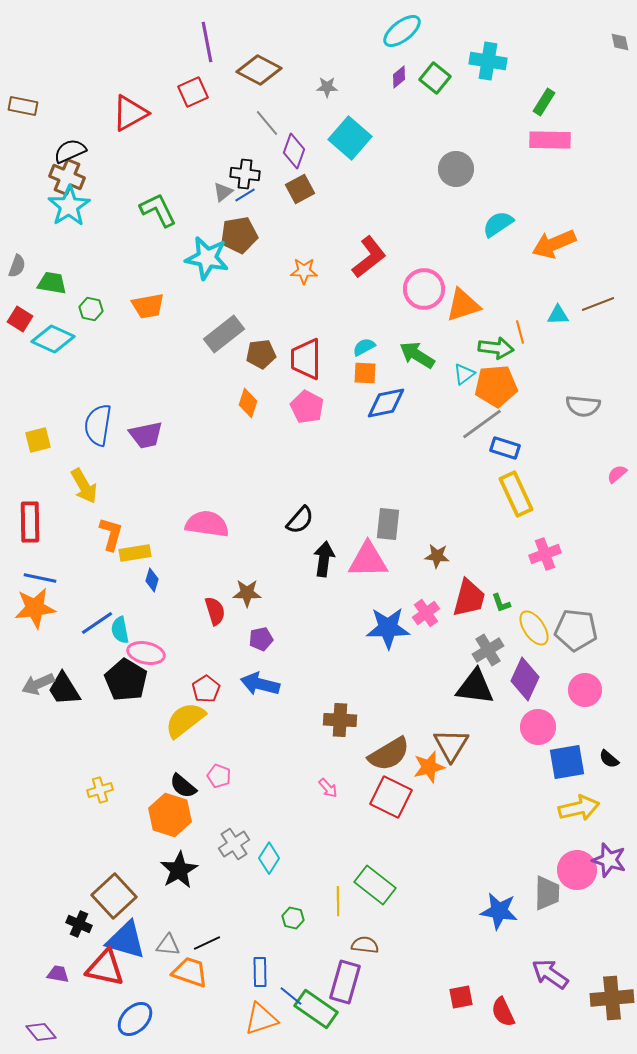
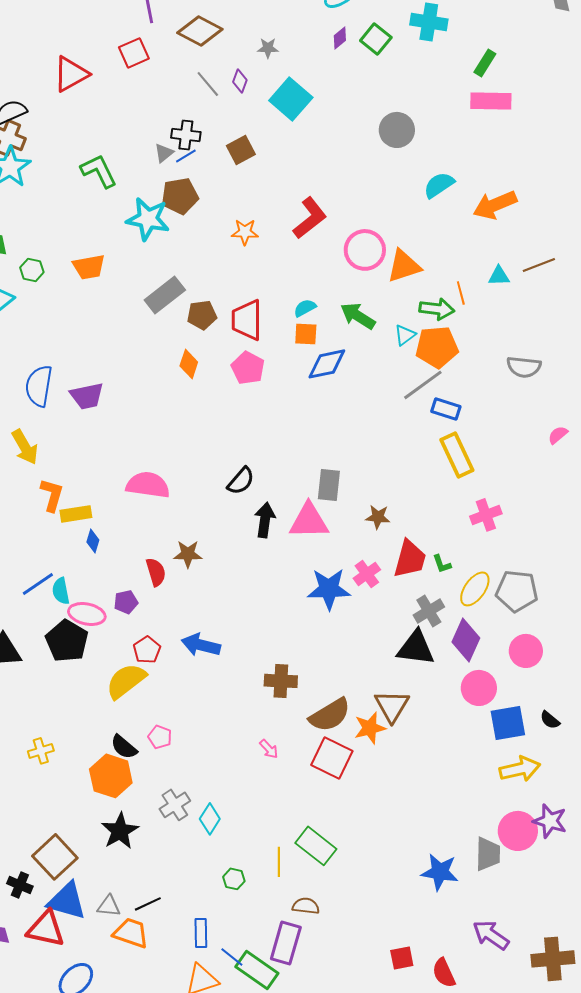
purple diamond: (294, 151) -> (240, 81), moved, size x0.7
yellow ellipse: (534, 628) -> (475, 589), turned 69
purple pentagon: (261, 639) -> (126, 602), moved

